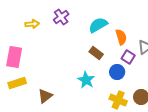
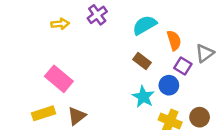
pink rectangle: (14, 57) -> (59, 79), moved, turned -60
cyan star: (86, 80) -> (143, 97), moved
yellow rectangle: (17, 83) -> (43, 113), moved

